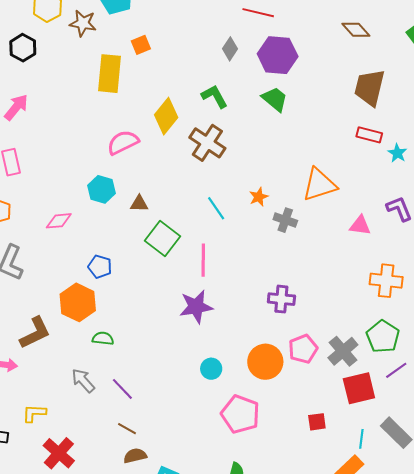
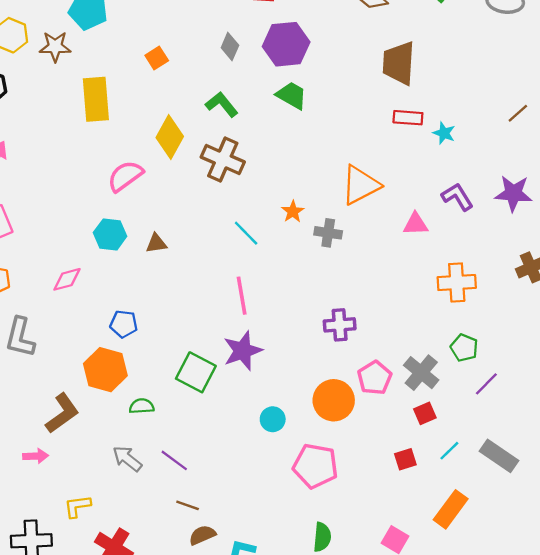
orange square: (141, 45) -> (157, 58), moved
green square: (162, 238) -> (196, 372), moved
green pentagon: (383, 337) -> (464, 348), size x0.7
red square: (359, 388) -> (425, 413), moved, size x0.6
cyan line: (361, 439) -> (449, 451), moved, turned 48

